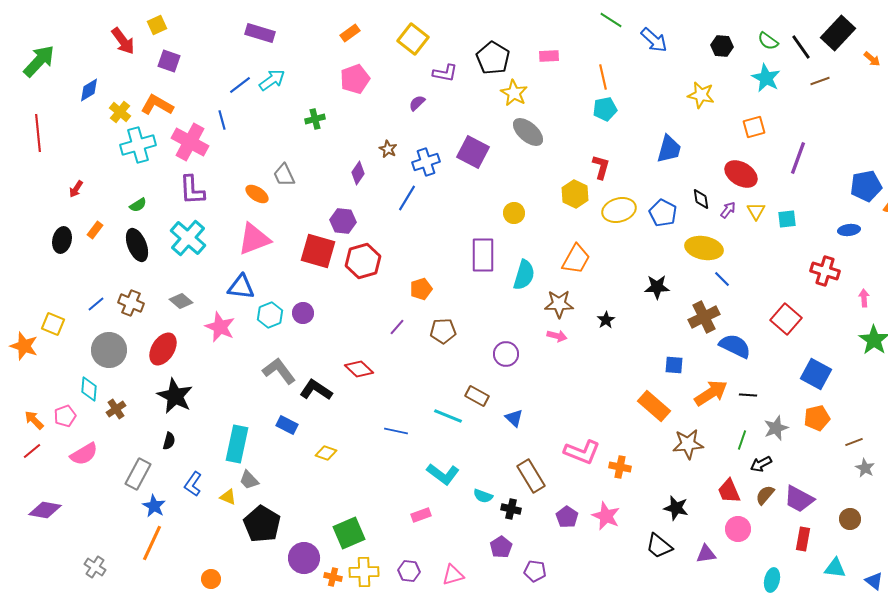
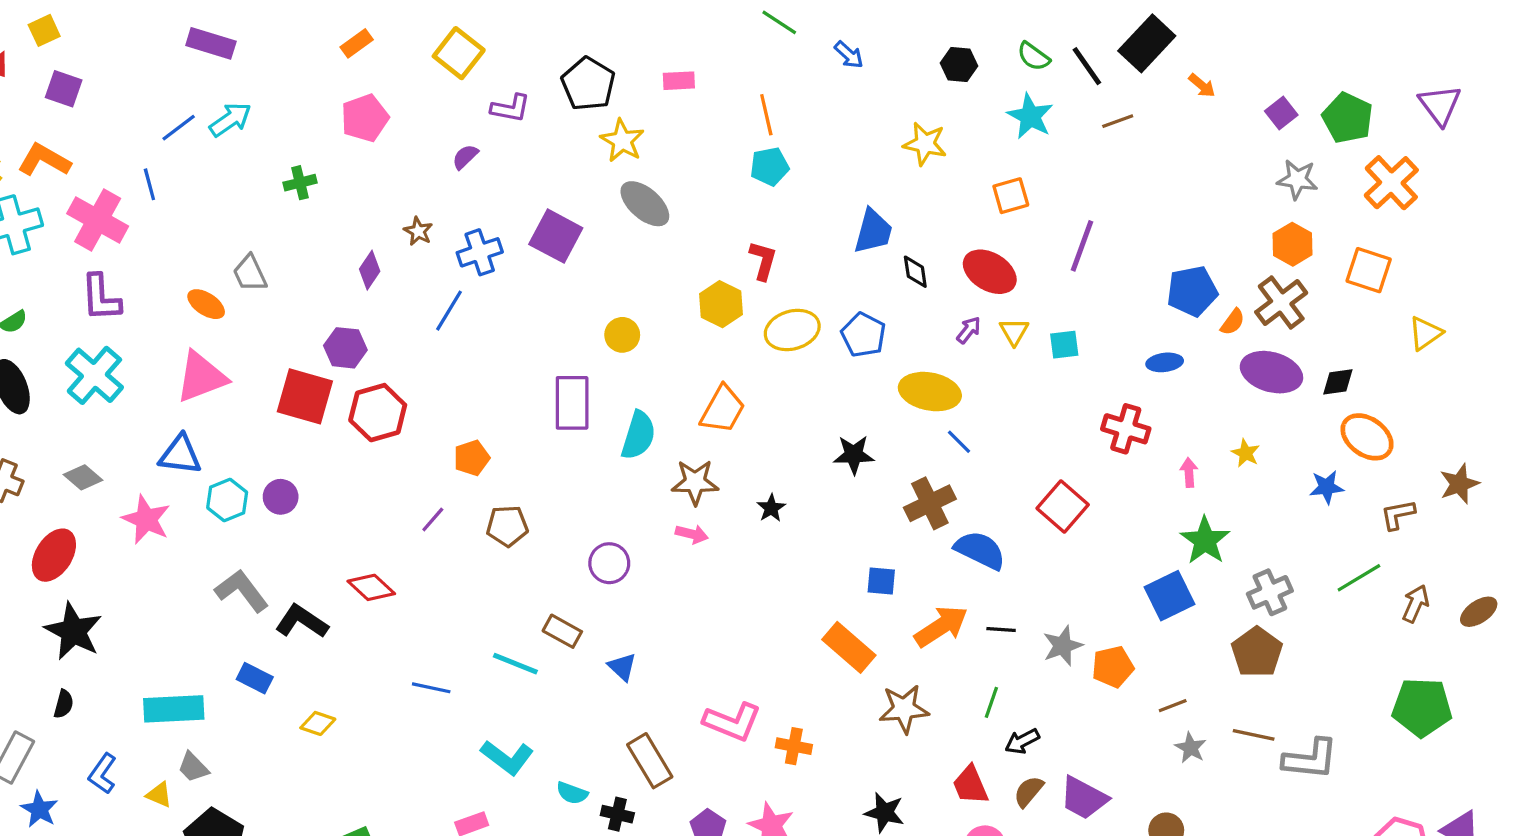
blue arrow: (654, 40) -> (849, 55), size x0.7
black diamond: (701, 199) -> (915, 272), moved
blue square: (816, 374) -> (1169, 596), moved, turned 36
gray star: (776, 428) -> (1063, 646), moved
cyan rectangle: (237, 444) -> (174, 709), turned 75

